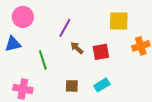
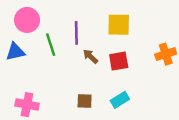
yellow square: (119, 21) -> (119, 25), moved
purple line: (65, 28) -> (76, 33), turned -30
green line: (43, 60) -> (51, 45), moved

